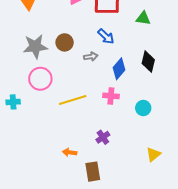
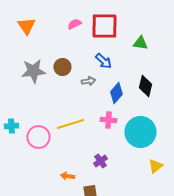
pink circle: (40, 79) -> (38, 137), moved
cyan circle: (143, 108) -> (140, 132), size x2.0
yellow triangle: (153, 154) -> (155, 166), moved

